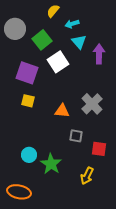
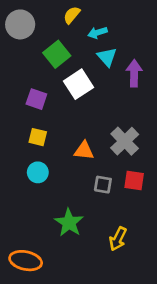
gray circle: (15, 29) -> (20, 24), moved
purple square: (27, 73) -> (36, 99), size x0.7
red square: (99, 149) -> (134, 181), moved
cyan circle: (29, 155) -> (38, 172), moved

